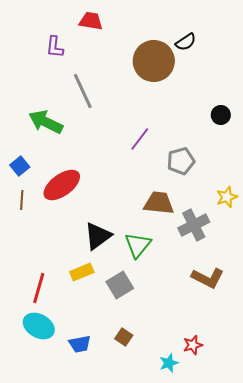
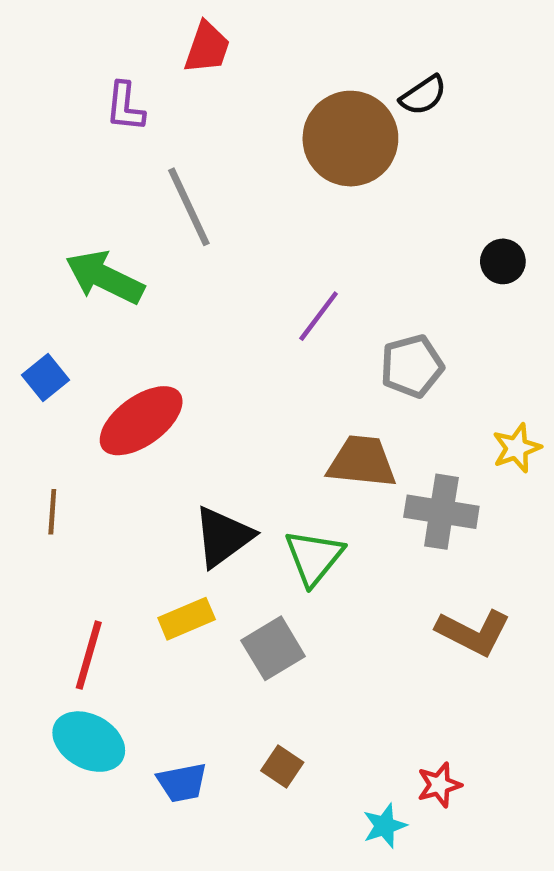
red trapezoid: (91, 21) -> (207, 48), turned 100
brown line: (22, 200) -> (52, 512), moved
gray cross: (194, 225) -> (441, 512), turned 36

